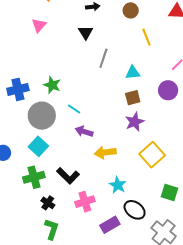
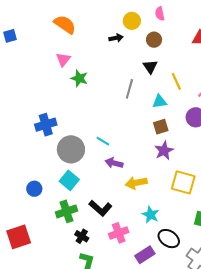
black triangle: (86, 32) -> (150, 67), moved
yellow line: (146, 37) -> (176, 81), moved
green star: (52, 85) -> (79, 78), moved
yellow square: (152, 155) -> (183, 182), turned -30

